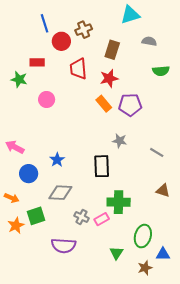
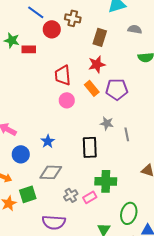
blue line: (44, 23) -> (36, 12), turned -36
brown cross: (84, 30) -> (73, 18), turned 35
red trapezoid: (78, 69) -> (63, 75), moved
green star: (19, 79) -> (12, 40), moved
pink circle: (47, 99) -> (67, 100), moved
gray line: (157, 152) -> (127, 134), moved, turned 48
gray cross: (82, 217) -> (71, 195), turned 32

